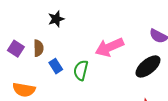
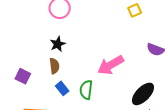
brown semicircle: (38, 48) -> (54, 66), moved
black ellipse: (148, 66) -> (143, 94), moved

